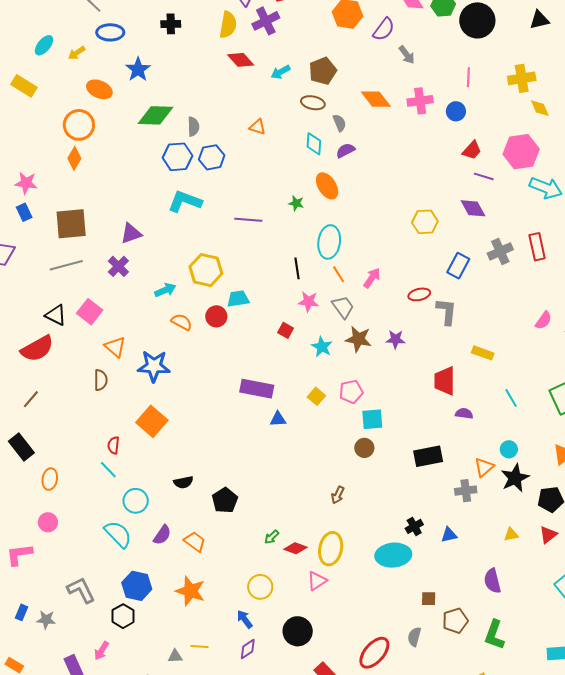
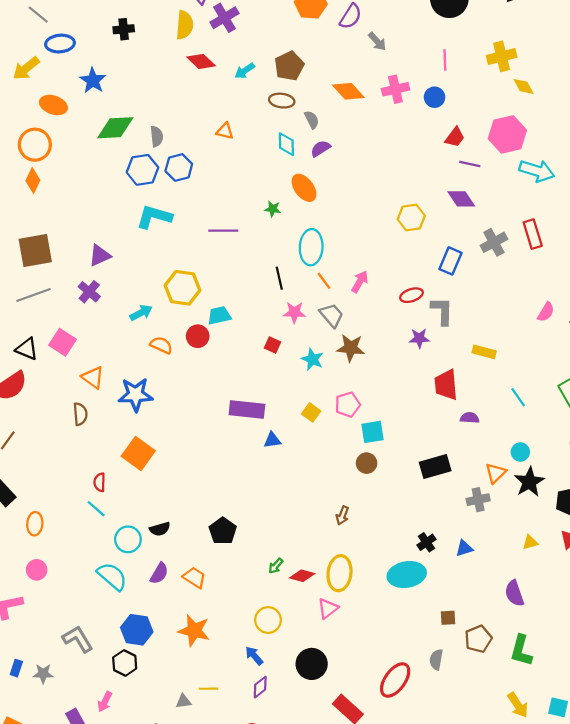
yellow arrow: (77, 53) -> (26, 68), size x1.5
purple star: (395, 339) -> (419, 338), moved
black semicircle: (183, 482) -> (160, 529), moved

